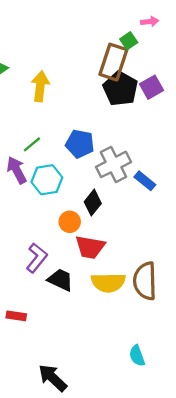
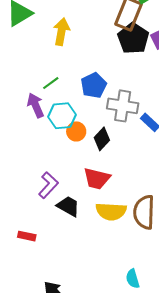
blue pentagon: (80, 144) -> (94, 85), turned 30
gray cross: (113, 164) -> (123, 106), turned 32
orange circle: (70, 222) -> (76, 131), moved

